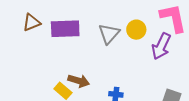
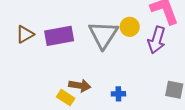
gray triangle: (109, 34) -> (103, 35), size x1.4

